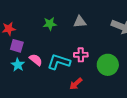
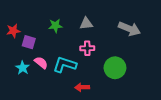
purple square: (17, 46) -> (29, 42), moved
pink cross: (81, 55) -> (87, 48), moved
red arrow: (76, 84) -> (82, 87), turned 40

